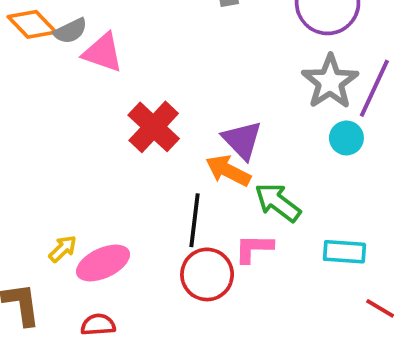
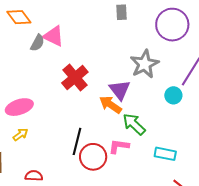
gray semicircle: (70, 31) -> (37, 43), moved, turned -42
gray star: (330, 82) -> (144, 64), moved
black line: (194, 220) -> (77, 141), moved
pink ellipse: (103, 263) -> (19, 107), moved

